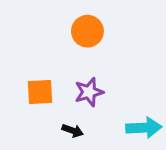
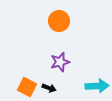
orange square: (40, 92) -> (27, 87), moved, turned 30

